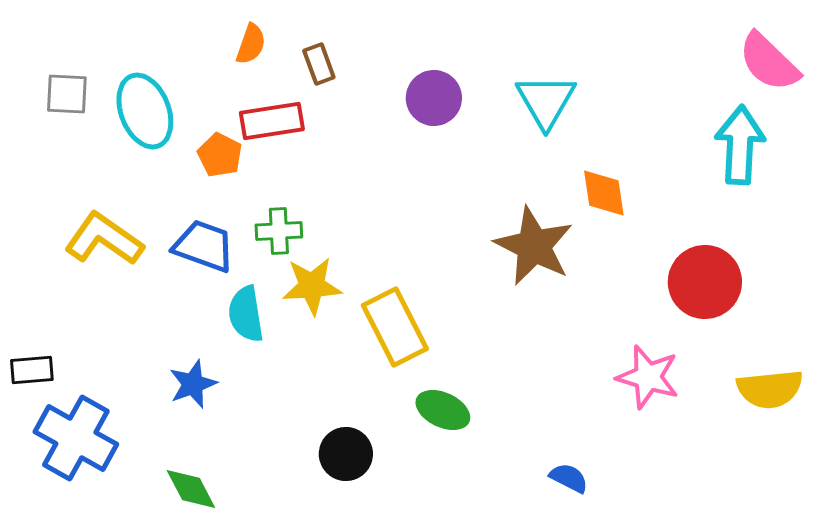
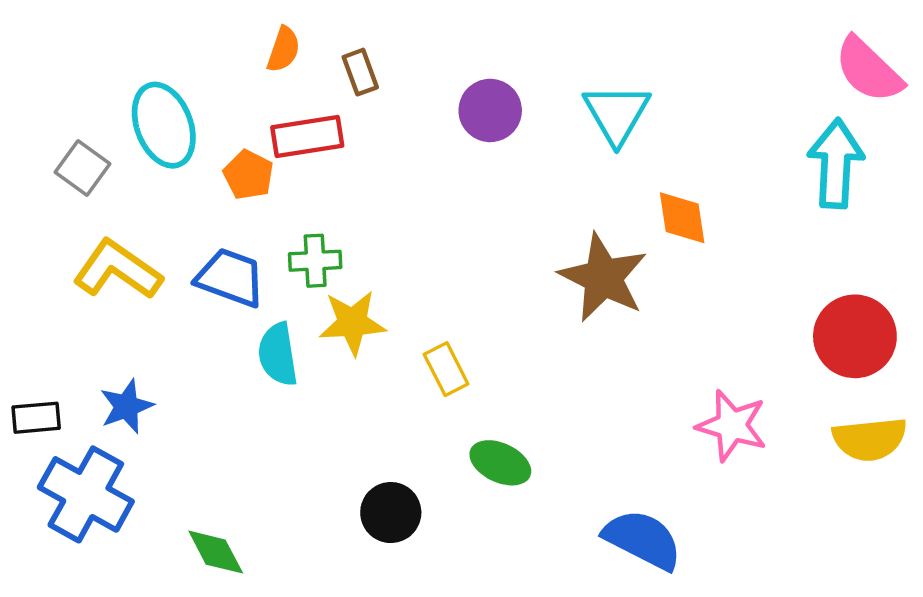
gray square: (67, 94) -> (82, 168), moved, turned 33
red circle: (705, 282) -> (855, 336), moved
yellow rectangle: (395, 327) -> (446, 369), size x0.6
blue star: (193, 384) -> (126, 406), moved
blue semicircle: (569, 478) -> (643, 540), size x1.8

